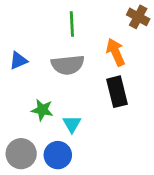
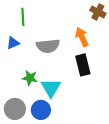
green line: (72, 24) -> (23, 17), moved
cyan triangle: (72, 124) -> (51, 88), size x1.5

